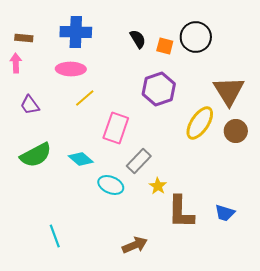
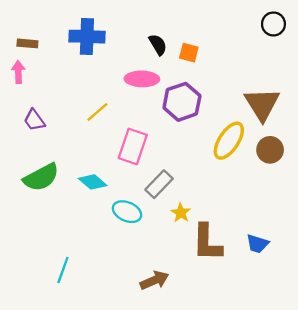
black circle: (196, 37) -> (273, 24), moved, size x0.7
pink ellipse: (71, 69) -> (142, 79), moved
cyan line: (55, 236) -> (63, 270), turned 40

